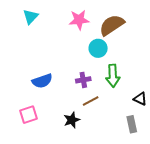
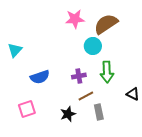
cyan triangle: (31, 17) -> (15, 50), moved
gray rectangle: (132, 124) -> (99, 112), moved

